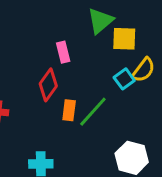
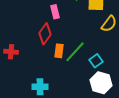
cyan square: (124, 79) -> (96, 61), moved

